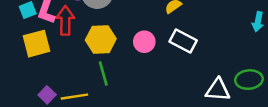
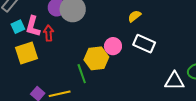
red arrow: (65, 20) -> (49, 33), size x0.7
yellow hexagon: (101, 39) -> (96, 58), moved

